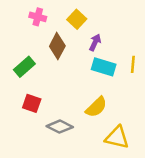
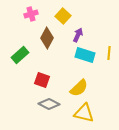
pink cross: (38, 17) -> (31, 14), turned -32
red square: (32, 103) -> (42, 80), moved
yellow triangle: (117, 138) -> (84, 113), moved

